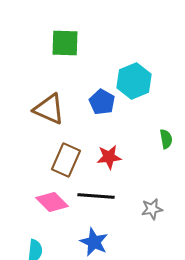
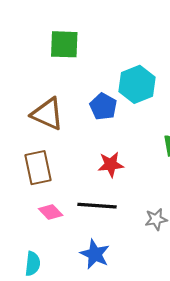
brown rectangle: (66, 160) -> (38, 168), moved, turned -36
pink diamond: (52, 202) -> (51, 212), size x0.7

